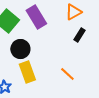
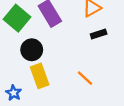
black rectangle: (79, 35) -> (99, 34), turned 40

